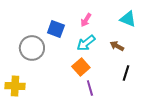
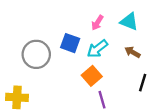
cyan triangle: (128, 19) -> (129, 22), moved
blue square: (56, 29) -> (70, 43), moved

